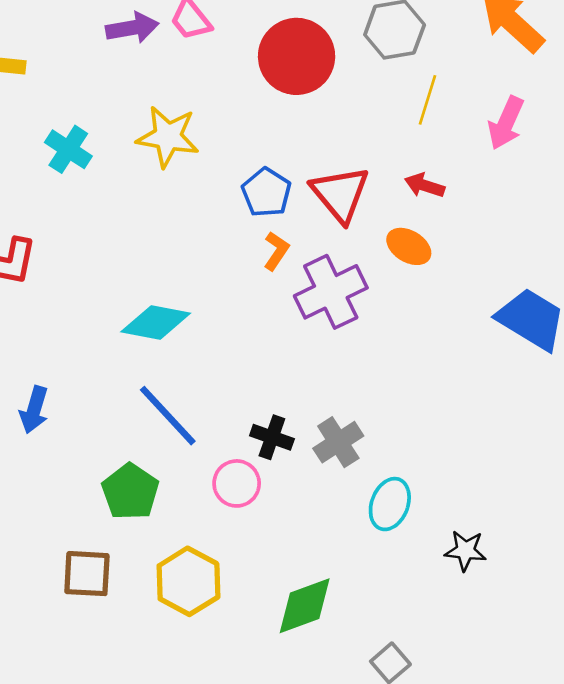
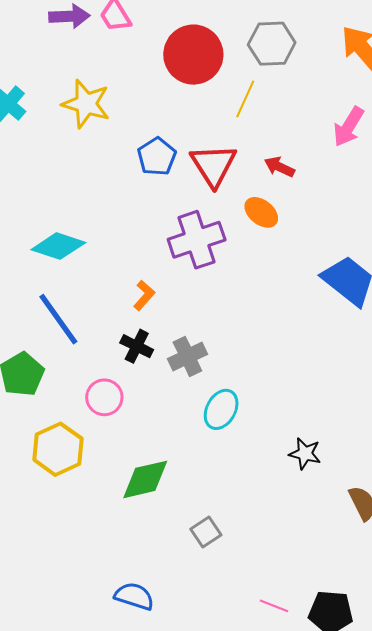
yellow line: (428, 100) -> (245, 99), moved
orange L-shape: (276, 251) -> (144, 295), moved
pink circle: (237, 483) -> (104, 397), moved
black star: (466, 551) -> (305, 454), moved

